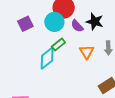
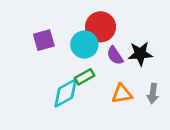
black star: (95, 22) -> (140, 54), turned -30
orange triangle: (87, 52) -> (122, 94), turned 42

